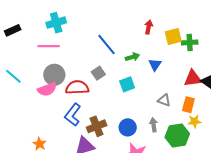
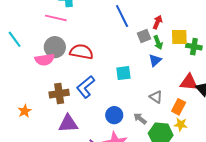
blue line: (107, 45) -> (122, 16), moved
green arrow: (132, 57) -> (158, 42), moved, turned 72
gray square: (98, 73) -> (144, 36), moved
red semicircle: (77, 87) -> (81, 52), moved
blue L-shape: (73, 115) -> (86, 87), moved
gray arrow: (154, 125) -> (140, 119), turned -56
brown cross: (97, 126) -> (59, 94), moved

